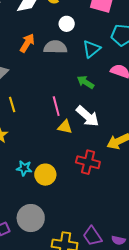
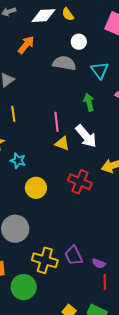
orange arrow: (27, 43) -> (26, 45), moved
cyan triangle: (91, 49) -> (100, 70), turned -36
green arrow: (85, 82) -> (89, 102), turned 36
cyan star: (24, 168) -> (18, 161), moved

